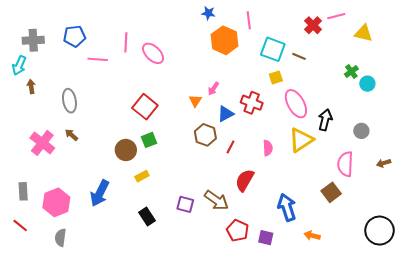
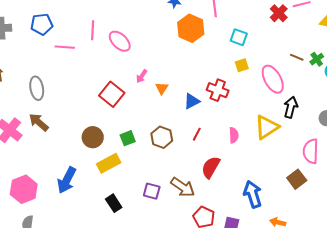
cyan square: (273, 49) -> (239, 37), size x0.7
brown line: (299, 56) -> (297, 57), moved
pink arrow: (213, 89) -> (142, 76), moved
pink ellipse: (296, 104) -> (273, 79), moved
brown arrow: (71, 135) -> (39, 122), size x1.5
brown hexagon: (205, 135) -> (162, 137), moved
green square: (149, 140) -> (128, 138), moved
yellow rectangle: (142, 176) -> (109, 163), size x1.6

